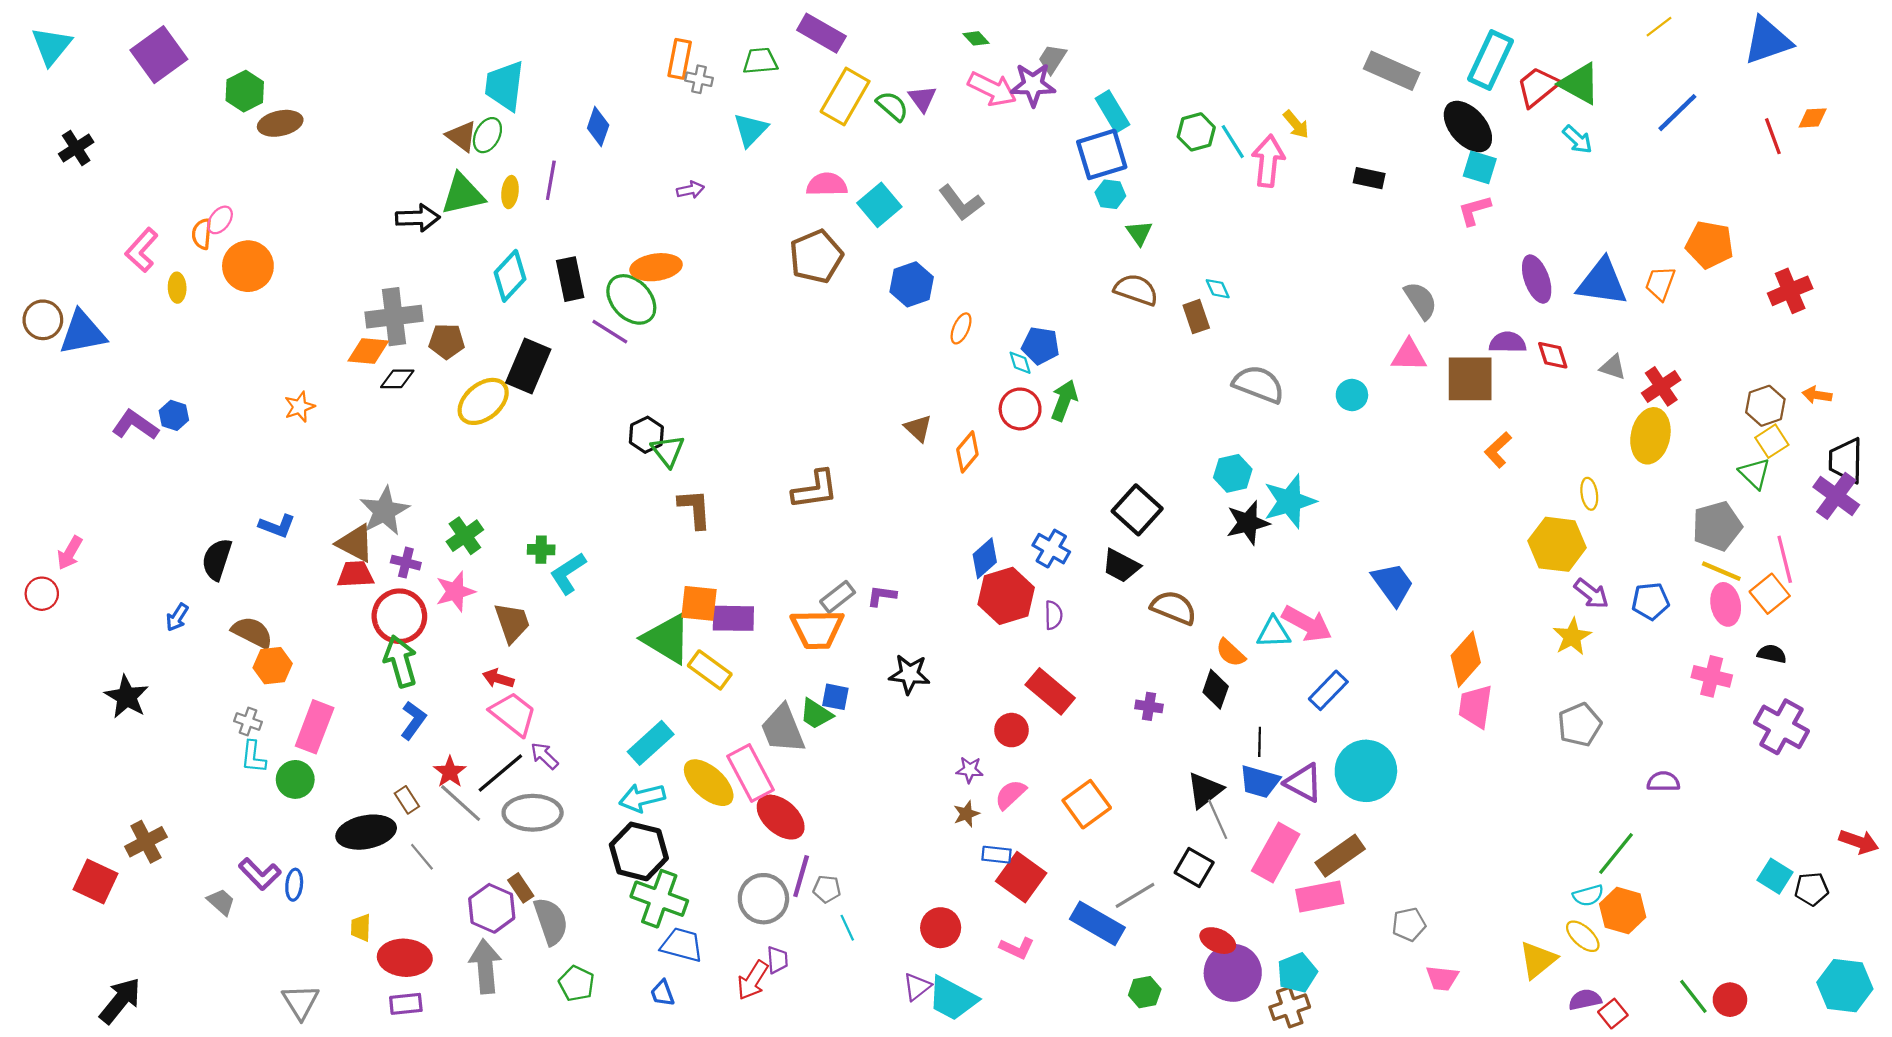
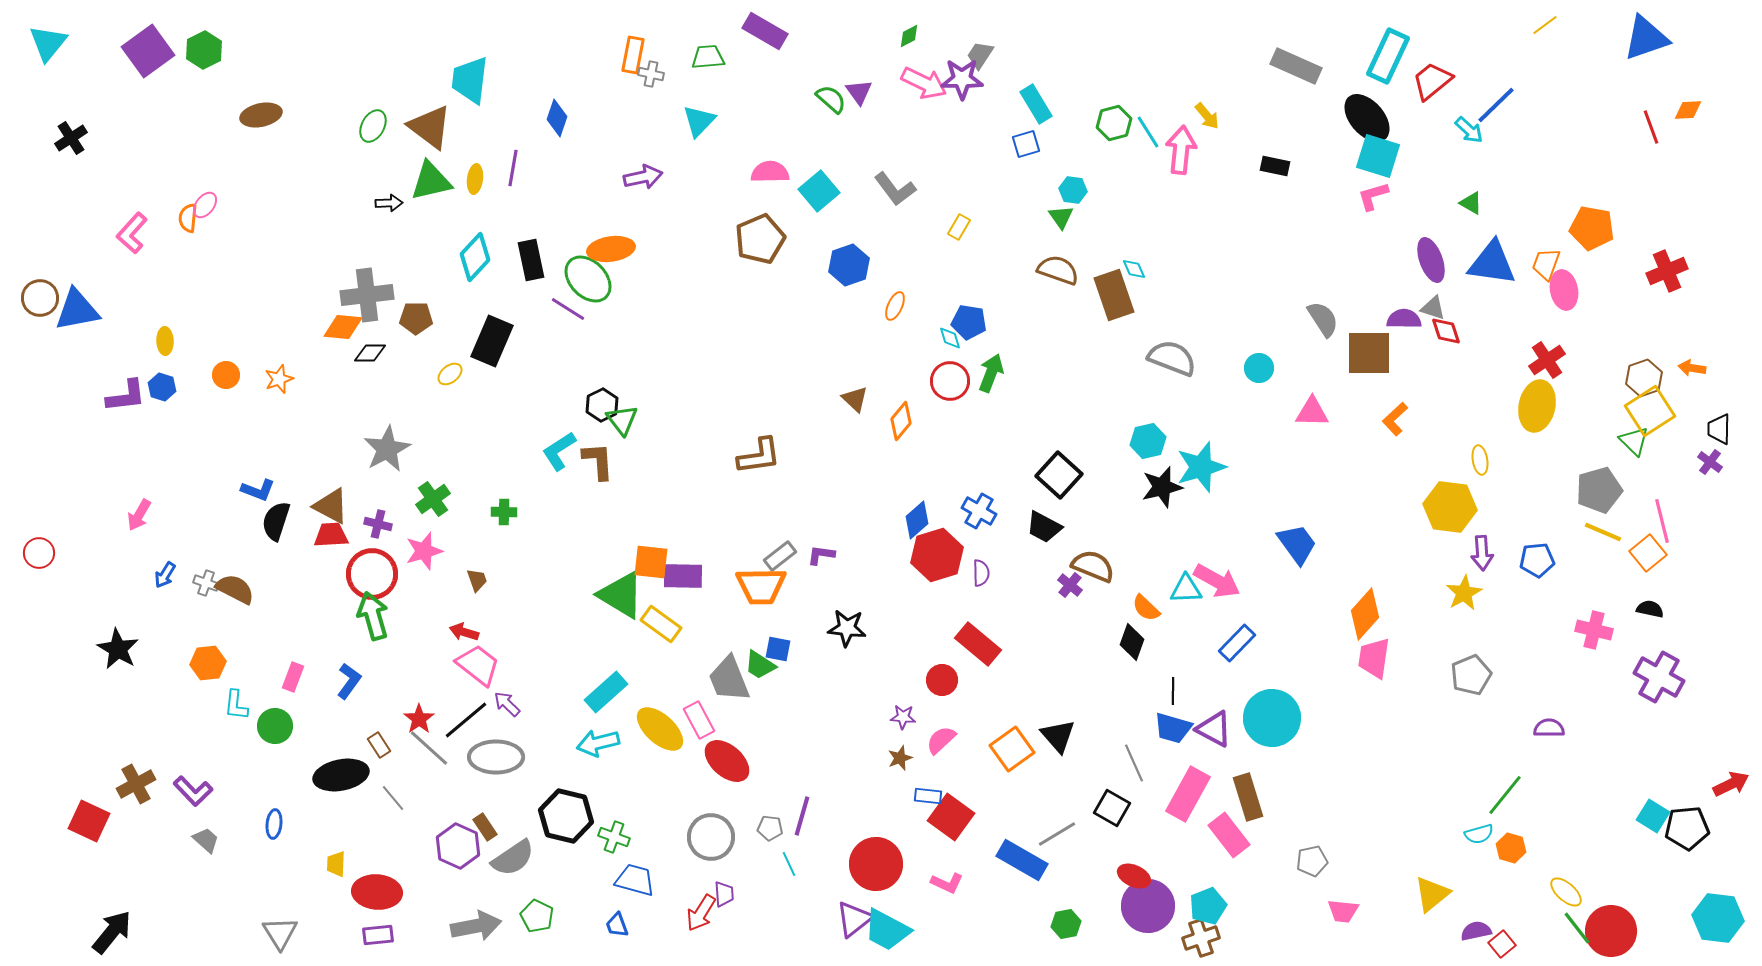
green diamond: (976, 38) -> (909, 36), turned -75
green triangle: (1580, 84) -> (1471, 203), moved, size x0.6
green hexagon: (245, 91) -> (204, 50), moved
yellow rectangle: (845, 96) -> (959, 227), moved, size x0.5
blue line: (1677, 113) -> (1496, 105), moved
green ellipse: (487, 135) -> (373, 126), moved
brown triangle: (462, 136) -> (430, 127), size x1.5
blue square: (1102, 154) -> (1026, 144), size x0.6
cyan square: (1480, 167) -> (1378, 156), size x1.4
purple arrow: (690, 190) -> (643, 177), size x1.5
cyan hexagon: (1110, 194) -> (1073, 190), moved
black arrow: (418, 218) -> (389, 203), size x0.7
orange circle: (248, 266) -> (226, 375), moved, size x0.6
yellow ellipse: (177, 288) -> (165, 341), moved
gray semicircle: (1421, 300) -> (1323, 319), moved
brown rectangle: (1196, 317) -> (1114, 295), size x1.6
pink triangle: (1409, 355) -> (1312, 412), moved
gray triangle: (1613, 367) -> (1433, 308), moved
yellow ellipse: (483, 401) -> (450, 374), size x0.5
purple L-shape: (135, 425) -> (126, 396), turned 138
yellow square: (1772, 441) -> (1650, 411), size x1.6
black trapezoid: (1846, 461) -> (1719, 429), size x0.7
purple cross: (1836, 496) -> (1710, 462), size x0.6
brown L-shape: (695, 509) -> (598, 461), moved
gray star: (384, 511) -> (387, 449), moved
pink arrow: (70, 553) -> (139, 515), moved
black semicircle: (217, 559) -> (276, 521), moved
cyan L-shape: (568, 573) -> (559, 451), moved
purple arrow: (1591, 594) -> (1482, 553), turned 48
pink ellipse: (1726, 604) -> (1564, 290), moved
brown trapezoid: (512, 623) -> (477, 580), size x0.6
orange hexagon: (273, 666) -> (208, 663), moved
purple cross: (1149, 706) -> (1070, 585), moved, turned 30
blue L-shape: (413, 720) -> (349, 681), moved
gray cross: (248, 721) -> (206, 583), moved
pink rectangle: (315, 727) -> (293, 677), size x0.6
pink rectangle: (751, 773) -> (699, 720), size x0.7
black triangle: (1205, 790) -> (1058, 736), moved, turned -33
red arrow: (1859, 842) -> (1731, 784), turned -45
black hexagon: (639, 851) -> (566, 816), moved
brown rectangle: (1340, 856) -> (1248, 797), turned -72
purple L-shape: (260, 874) -> (193, 791), moved
purple line: (801, 876) -> (802, 816), moved
black pentagon: (1812, 889) -> (1687, 828), size x1.4
pink rectangle: (1320, 897) -> (1229, 835), turned 63
green cross: (659, 899) -> (614, 837), size x0.6
orange hexagon: (1623, 910) -> (1511, 848), size x0.7
gray semicircle: (551, 921) -> (513, 858), turned 75
red circle: (941, 928) -> (876, 864), size x1.4
yellow ellipse: (1583, 936) -> (1566, 892), moved
gray arrow: (485, 966) -> (476, 926), moved, turned 84
purple triangle: (917, 987) -> (854, 919), size x1.4
red circle: (1730, 1000) -> (1611, 931), size x1.6

